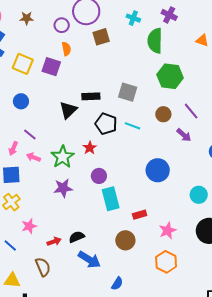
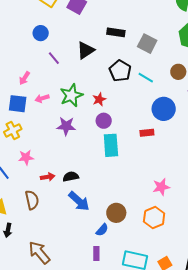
black rectangle: (91, 96) -> (116, 32), moved
purple line: (30, 134) -> (54, 58), moved
red star: (90, 148) -> (99, 99), moved
pink arrow: (33, 157) -> (42, 98), moved, turned -48
blue circle: (158, 170) -> (164, 109), moved
red rectangle: (140, 215) -> (147, 133), moved
brown circle: (125, 240) -> (116, 213), moved

